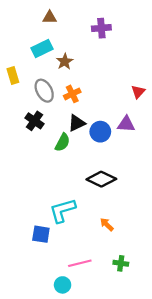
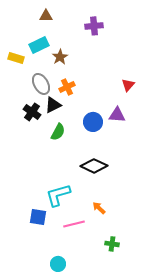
yellow rectangle: (13, 76) -> (16, 58), moved, turned -56
black triangle: (77, 123) -> (53, 105), moved
pink line: (80, 263) -> (74, 224), moved

